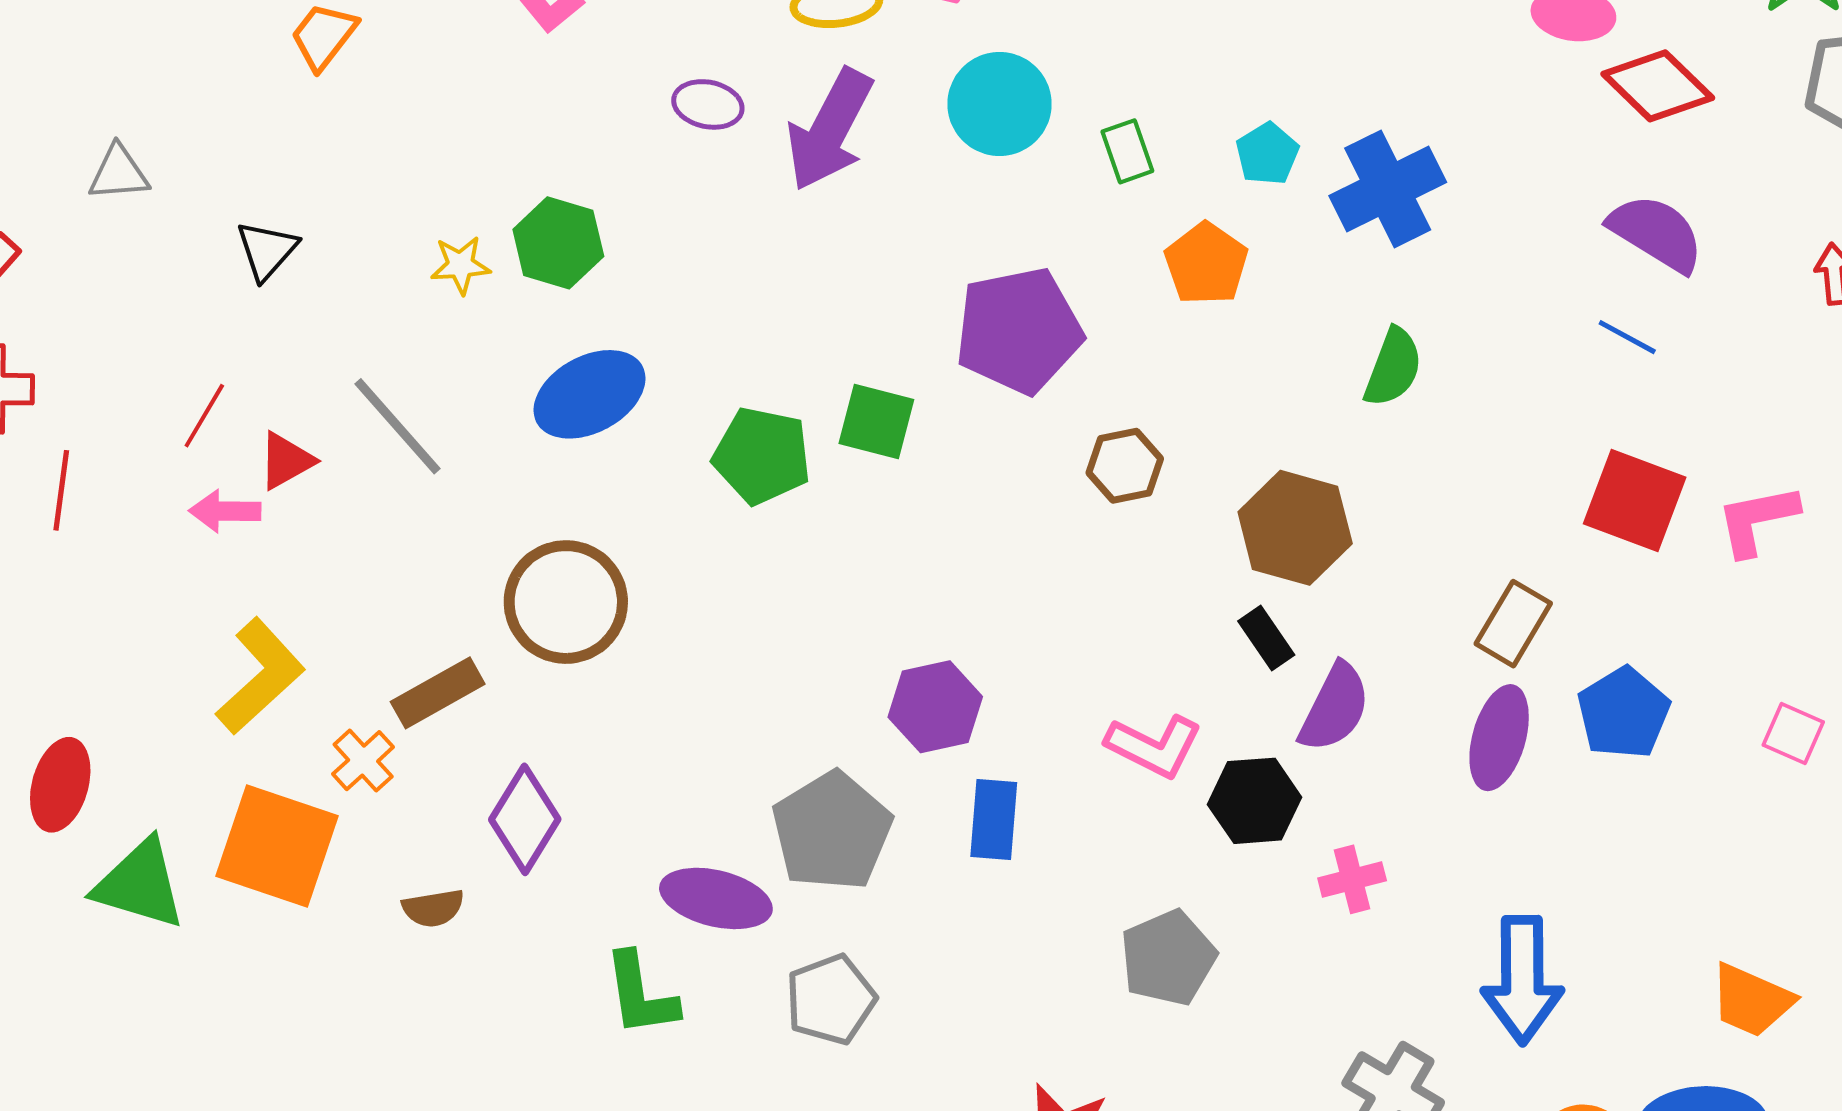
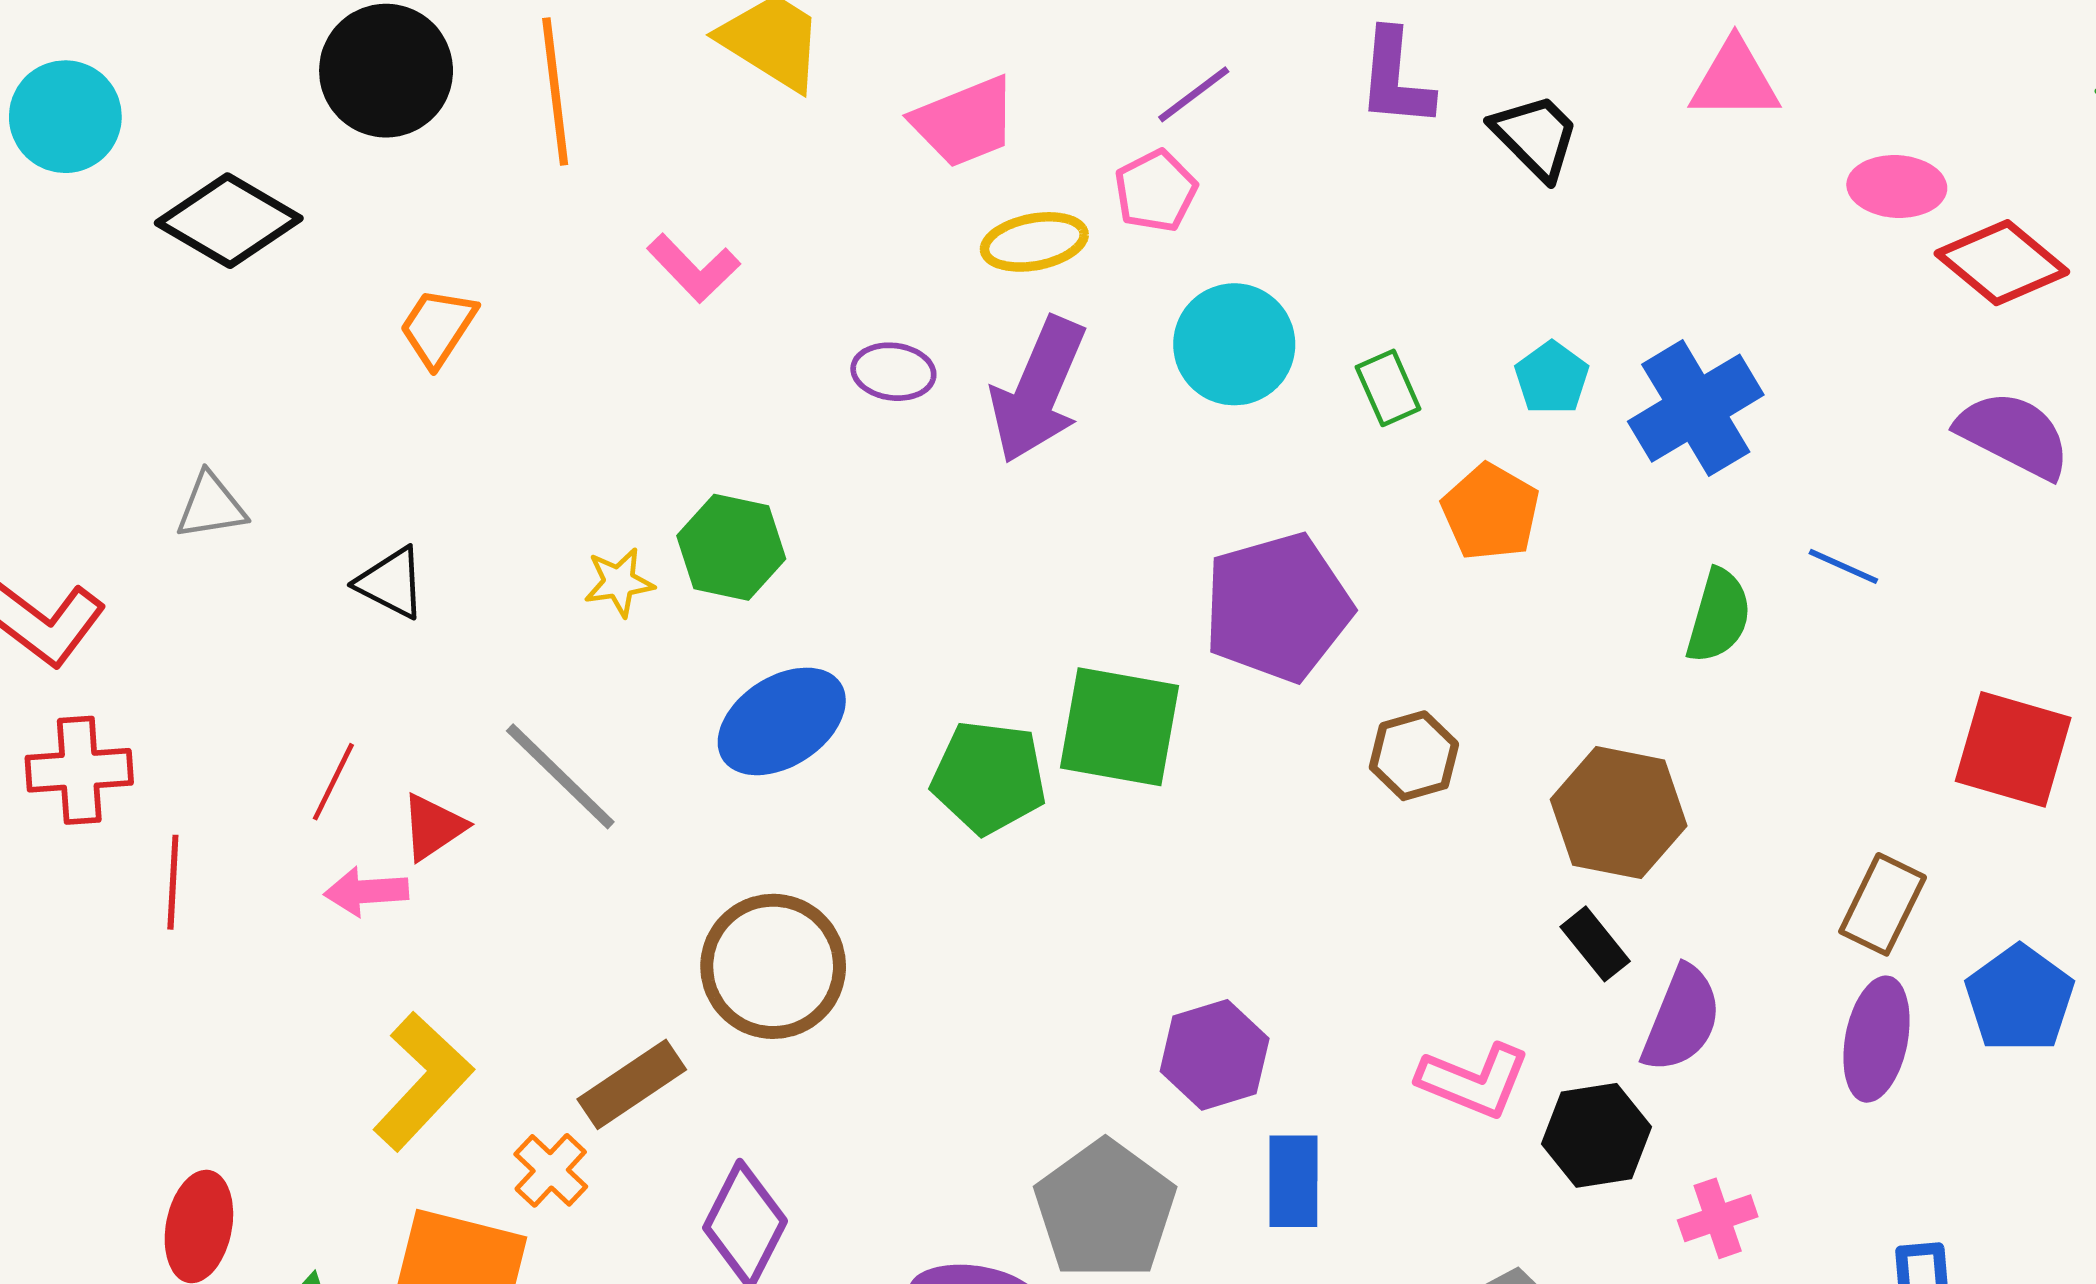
black triangle: (267, 250) -> (391, 583), turned -40
blue line: (1627, 337) -> (1843, 566), moved
green square: (876, 421) -> (1120, 727), size x1.4

